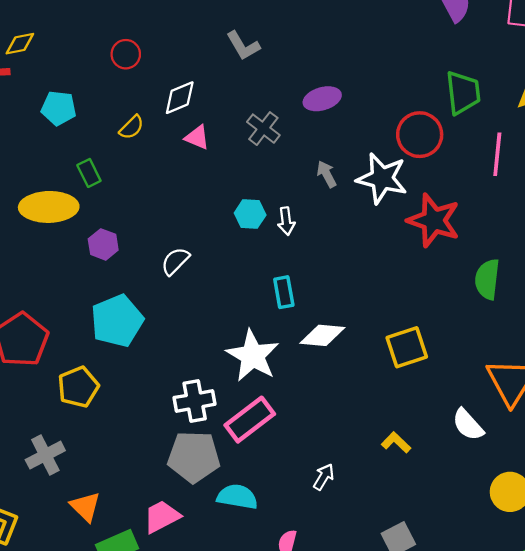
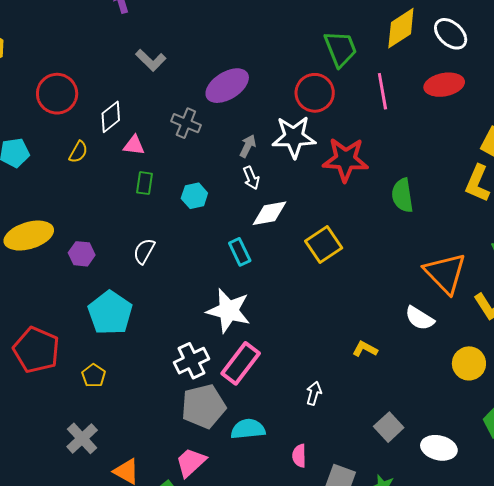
red circle: (126, 54) -> (57, 94), size x1.6
purple ellipse: (322, 99) -> (227, 86), size x1.4
green rectangle: (89, 173) -> (145, 183), moved, turned 50
gray arrow: (327, 174) -> (248, 146), turned 70
white arrow: (286, 221) -> (251, 178), moved
white diamond: (322, 335) -> (270, 213), moved
yellow square: (407, 347) -> (324, 244), moved
yellow pentagon: (78, 387) -> (94, 376), size x0.7

